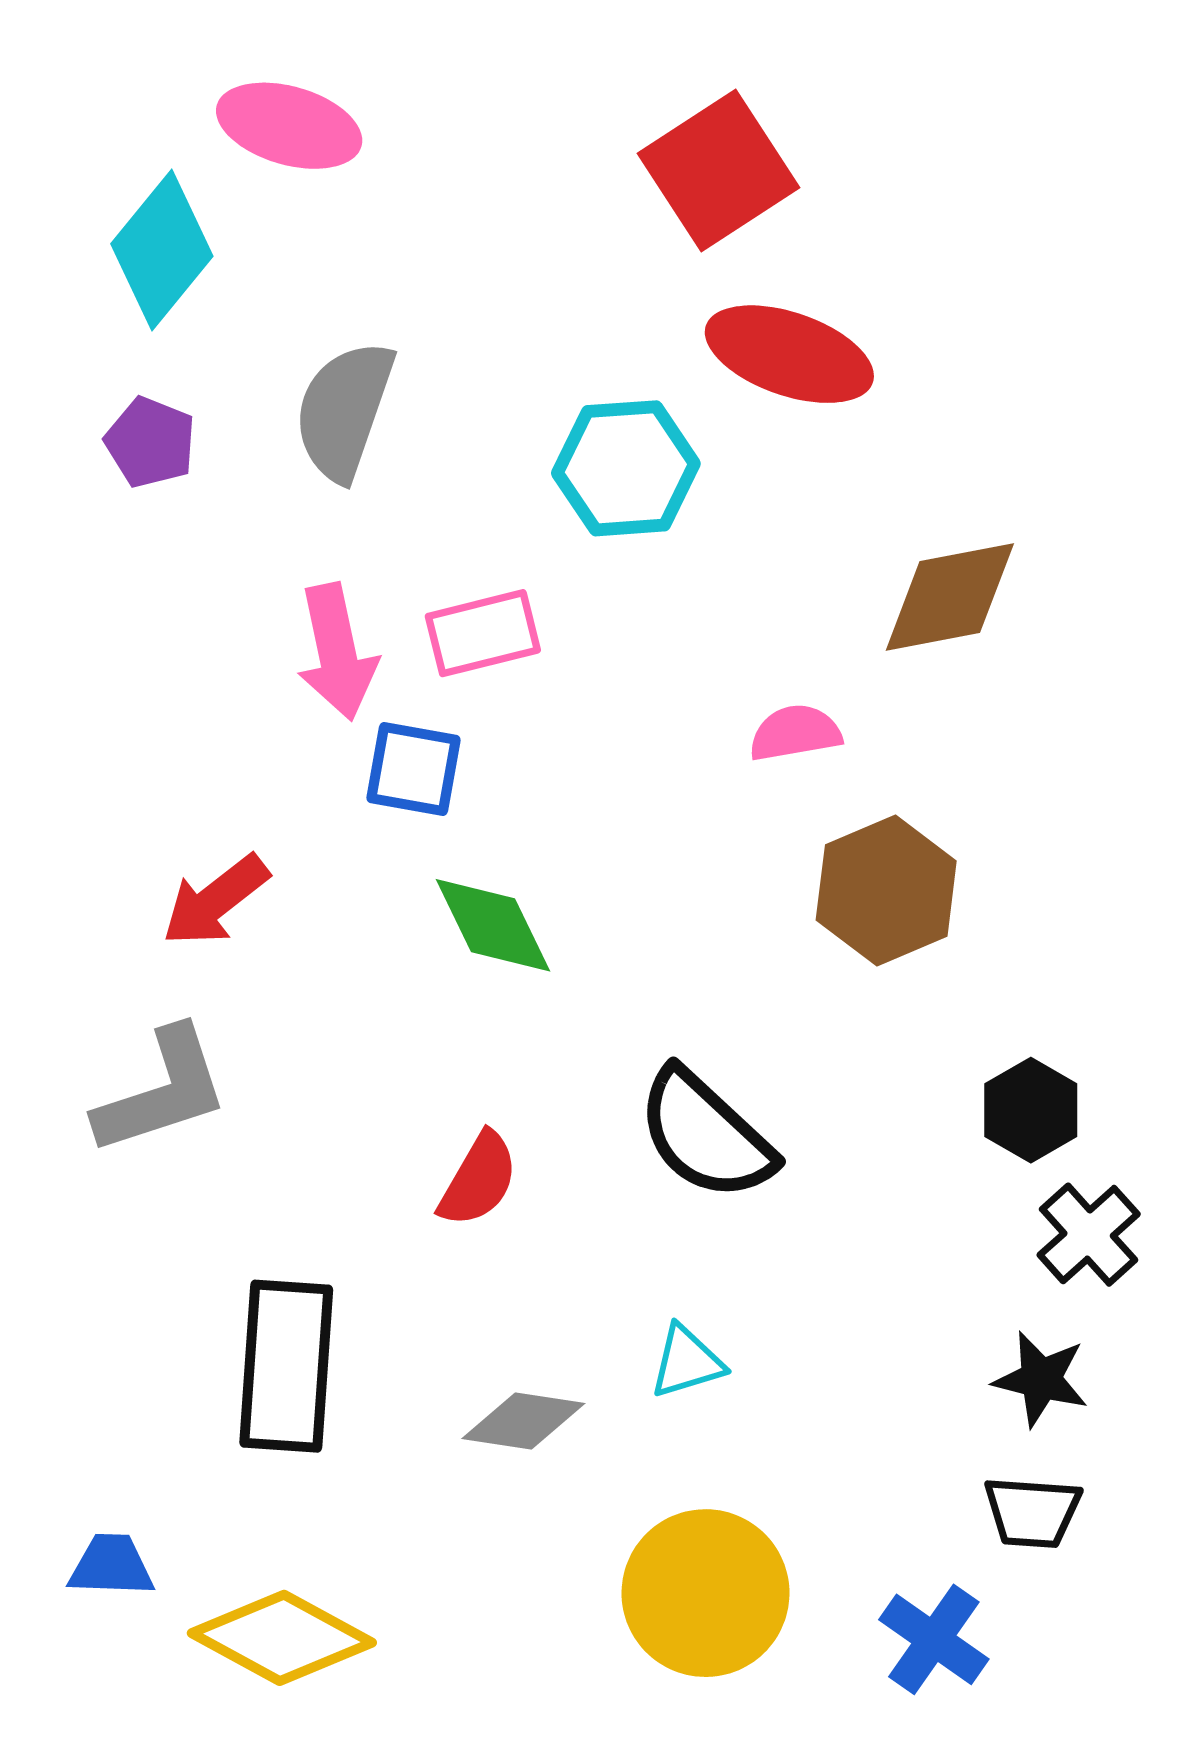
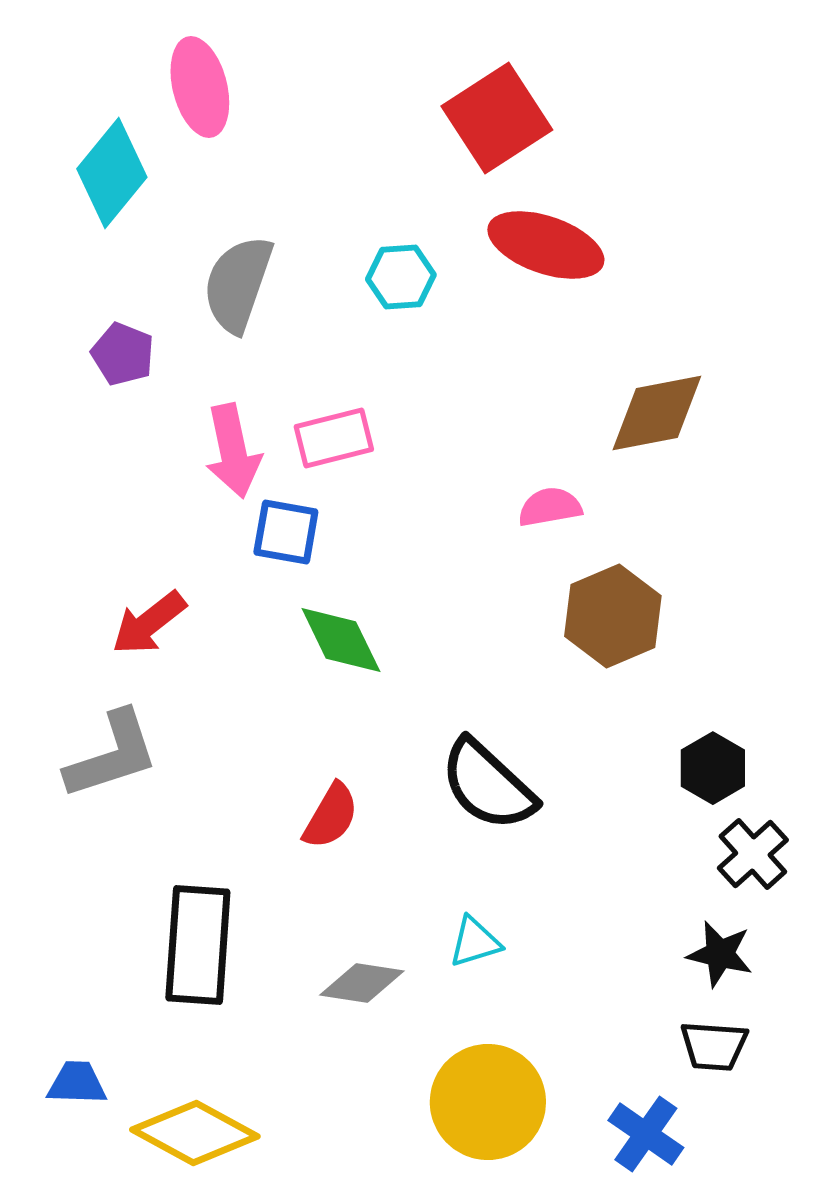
pink ellipse: (289, 126) -> (200, 87), turned 60
purple pentagon: (150, 442) -> (123, 354), moved
cyan hexagon: (626, 468) -> (401, 277), moved, size x0.7

